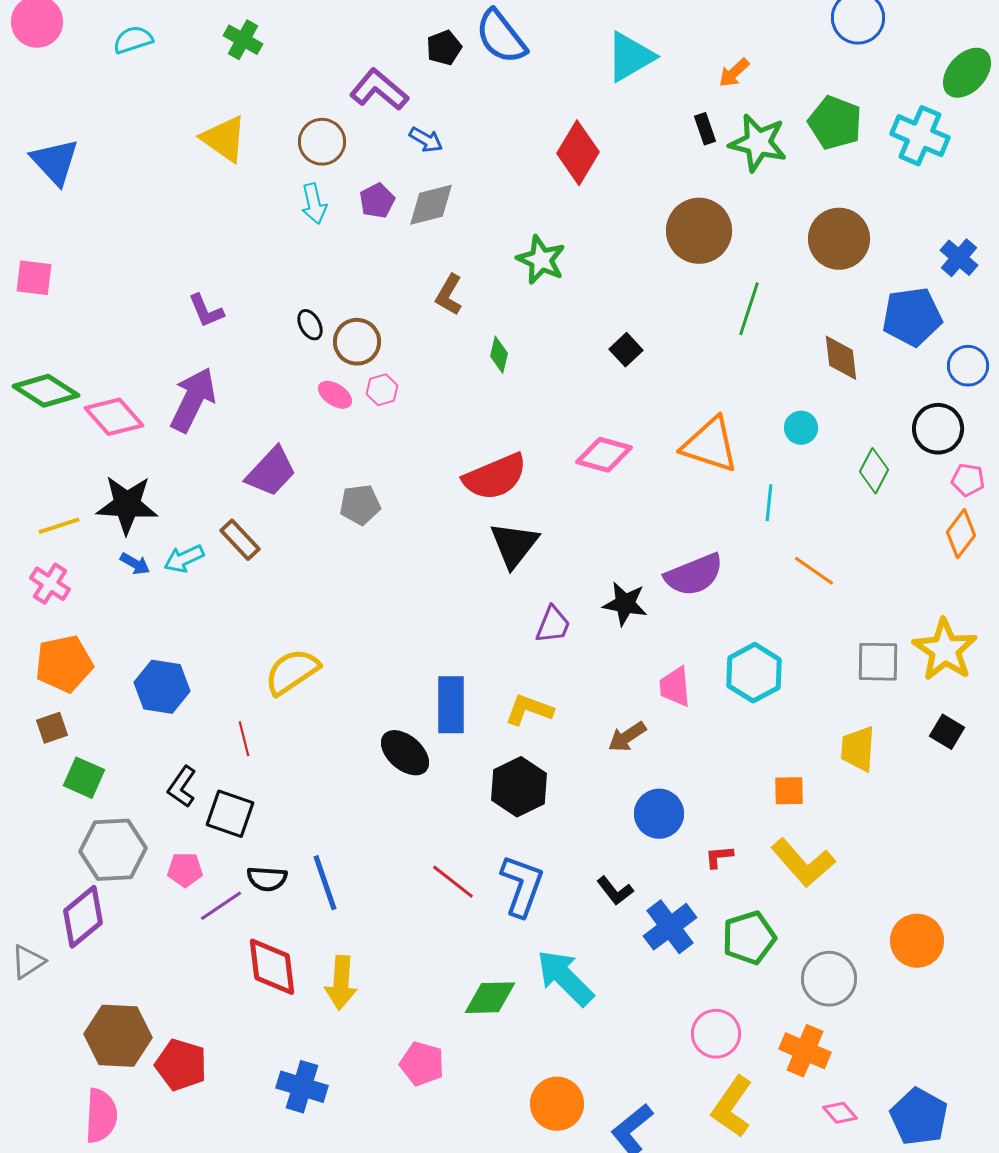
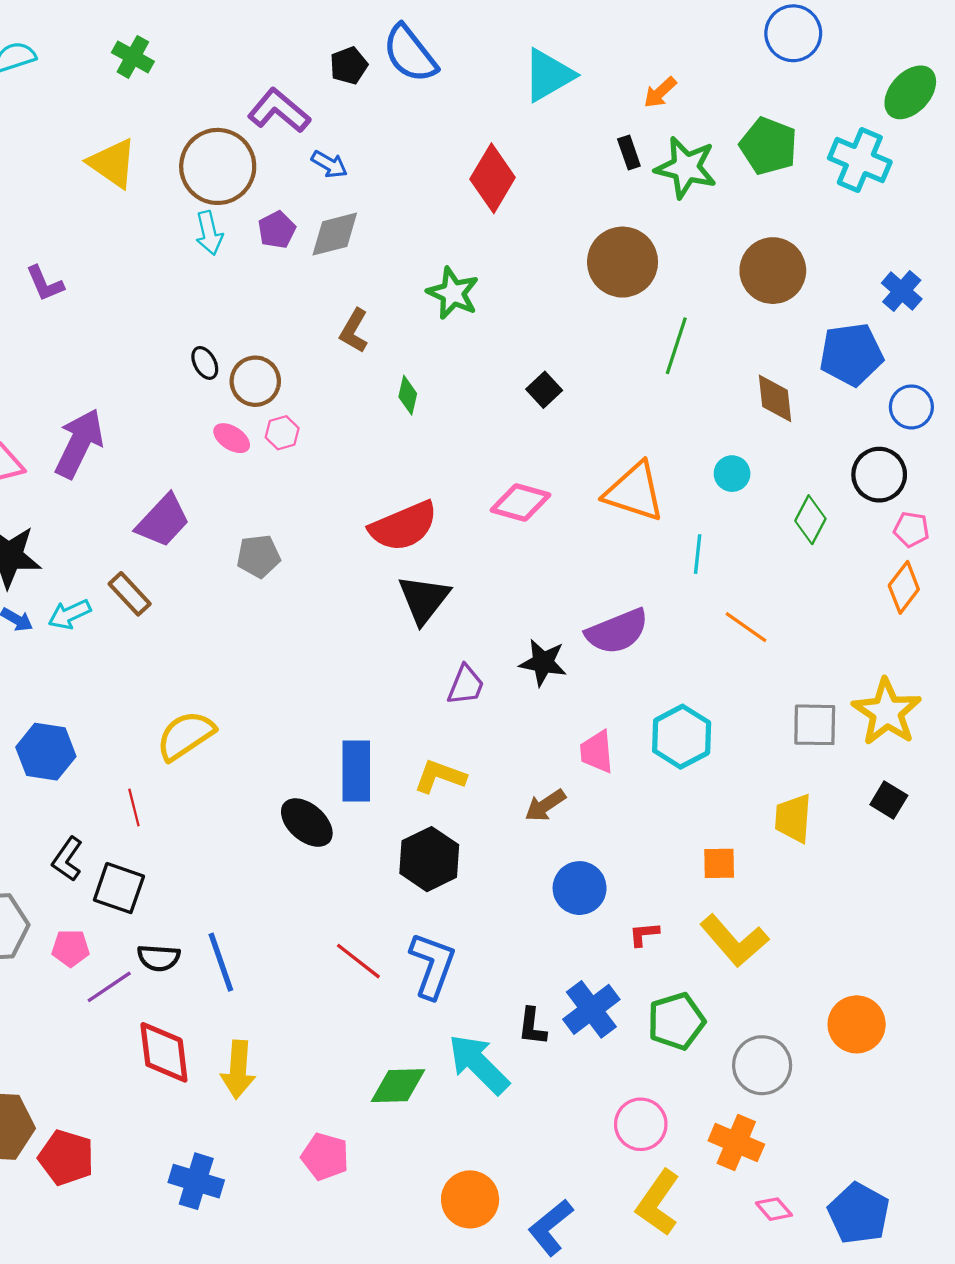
brown circle: (322, 142) -> (218, 166), size x1.5
purple L-shape: (206, 311) -> (45, 283), moved
black L-shape: (615, 891) -> (532, 1027), moved, turned 45

